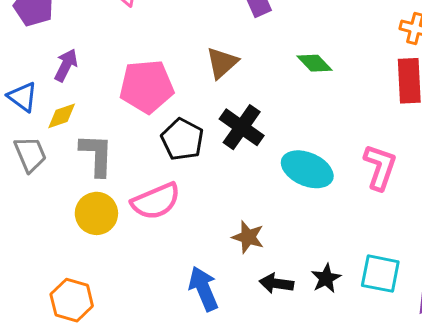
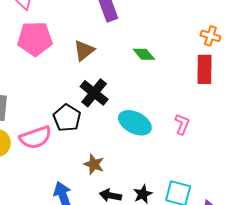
pink pentagon: (147, 87) -> (35, 39), moved
black pentagon: (182, 139) -> (67, 118), moved
pink L-shape: (380, 167) -> (182, 124), size x0.7

